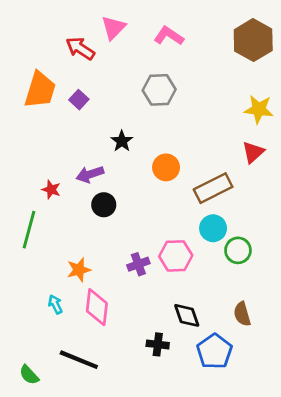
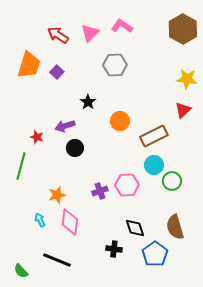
pink triangle: (113, 28) -> (90, 33), moved
brown semicircle: (242, 314) -> (175, 227), size x1.4

